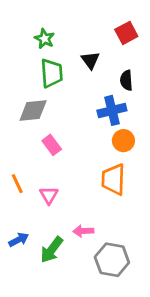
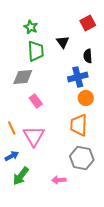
pink triangle: (49, 195) -> (34, 136), size x1.6
pink arrow: (83, 231) -> (59, 180), moved
blue arrow: (19, 240) -> (12, 156), moved
green arrow: (52, 250) -> (21, 176), moved
gray hexagon: (112, 260) -> (82, 158), moved

